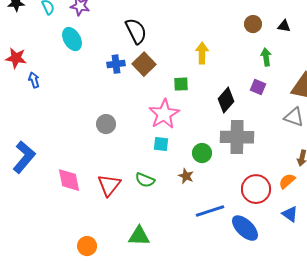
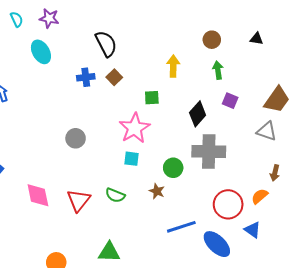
brown circle: (253, 24) -> (212, 40), moved
green arrow: (266, 57) -> (218, 70), moved
brown square: (144, 64) -> (114, 77), size x0.7
blue triangle: (290, 214) -> (252, 230), moved

